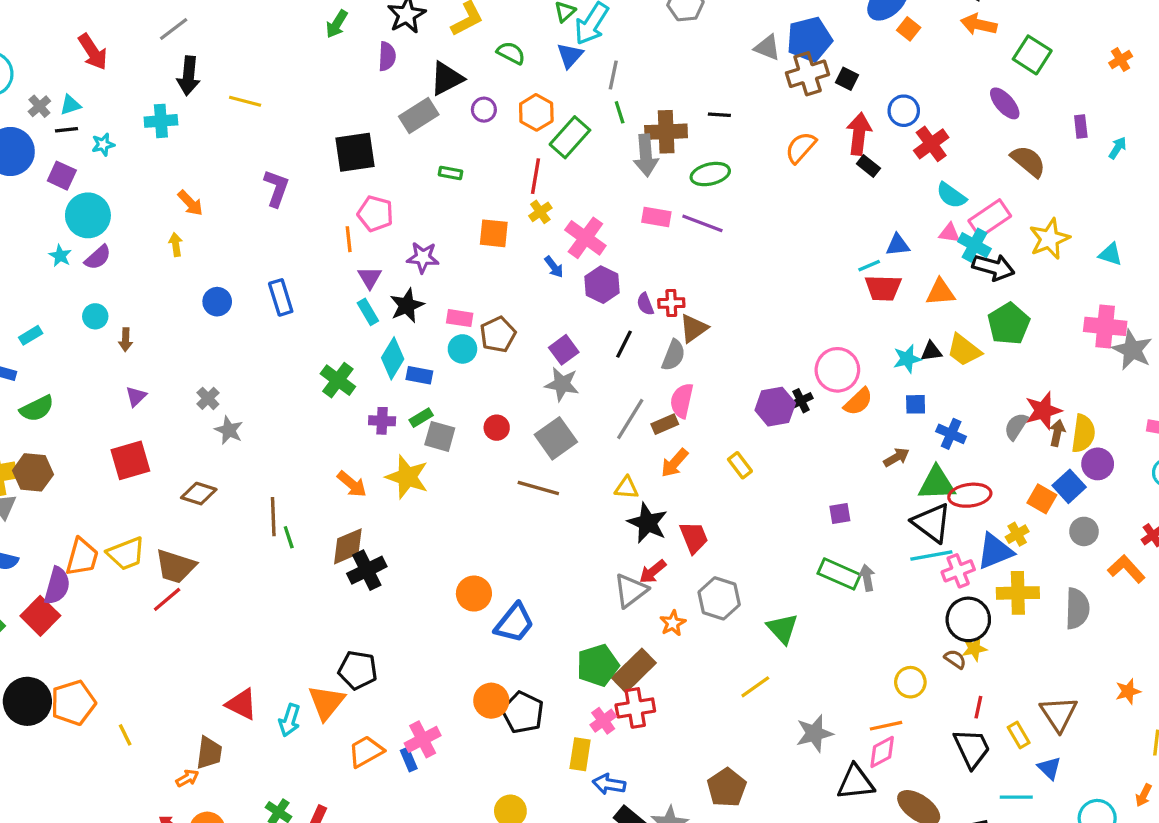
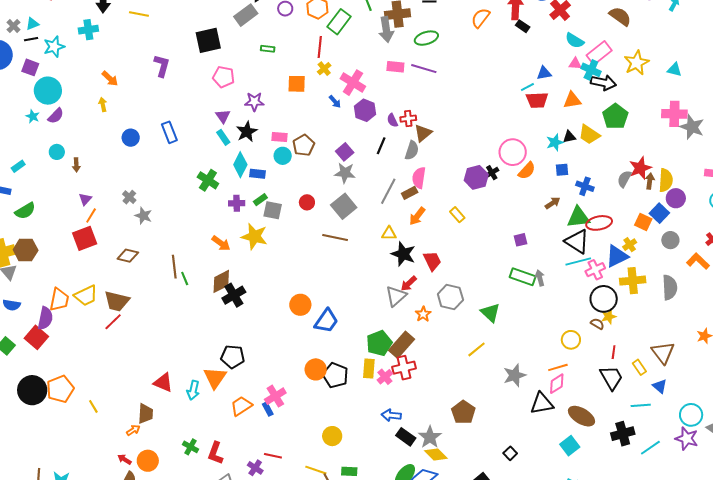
cyan star: (103, 145) -> (54, 47), size x1.5
orange line: (349, 239) -> (91, 216), moved, turned 42
yellow rectangle: (580, 754) -> (369, 369), moved

